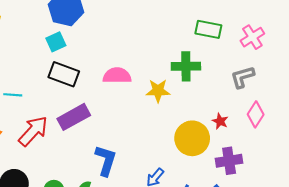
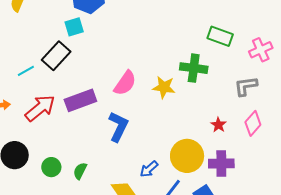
black rectangle: (64, 74) -> (56, 56), moved, turned -76
pink semicircle: (117, 76) -> (125, 83), moved, turned 116
cyan line: (13, 95) -> (26, 71), turned -42
yellow circle: (192, 138) -> (187, 156), moved
blue L-shape: (106, 160) -> (118, 127), moved

